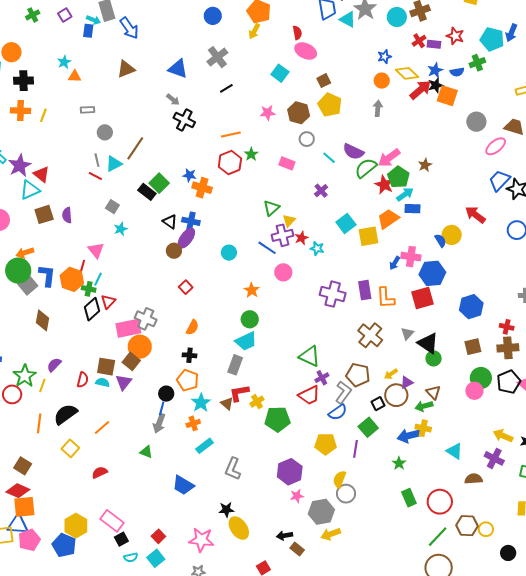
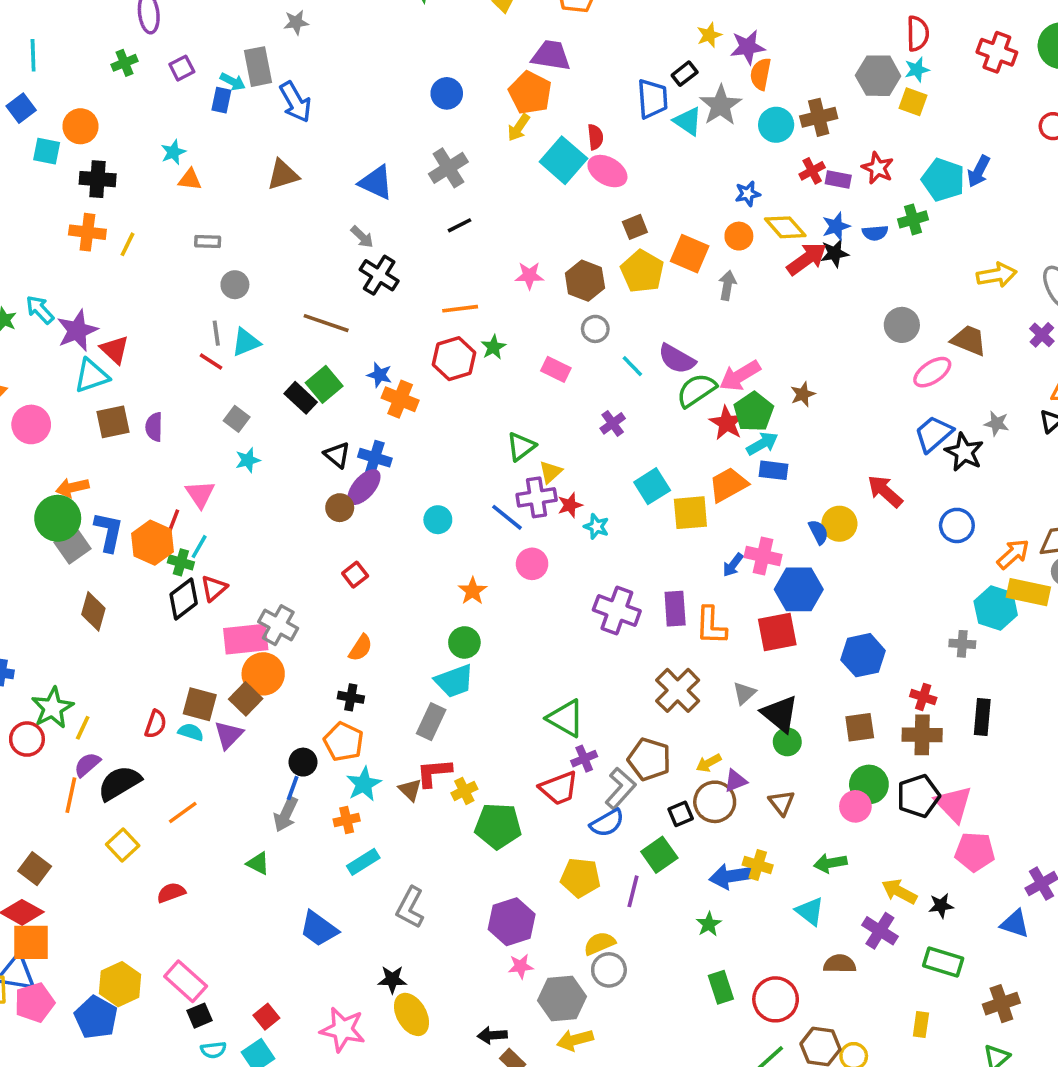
cyan square: (280, 73) -> (563, 160), moved, size x1.4
orange square: (447, 96) -> (690, 254), moved
brown line: (135, 148) -> (326, 323), moved, turned 70
purple semicircle: (54, 365) -> (87, 765), moved
green arrow: (424, 406) -> (830, 863), moved
yellow semicircle: (339, 479) -> (600, 943), turned 42

